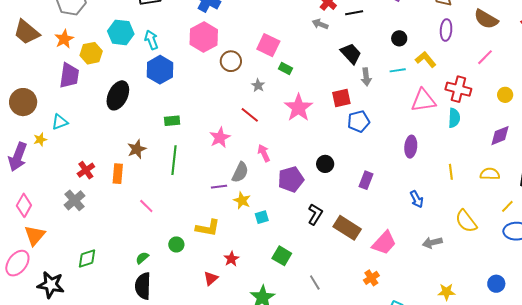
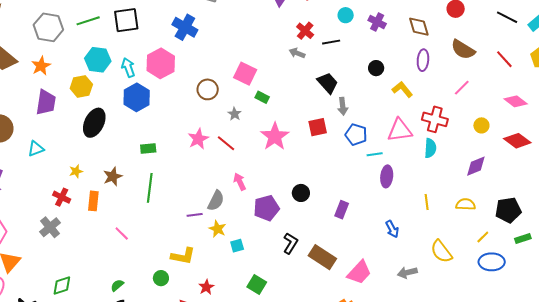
pink hexagon: (204, 37) -> (161, 63), moved
yellow hexagon: (91, 53) -> (81, 86), moved
cyan line: (398, 70) -> (375, 154), moved
blue pentagon: (359, 121) -> (356, 135), moved, turned 30
pink star: (220, 138) -> (198, 139), moved
yellow star: (40, 139) -> (76, 171), moved
red cross: (86, 170) -> (62, 197), turned -30
green circle: (176, 244) -> (161, 278), moved

